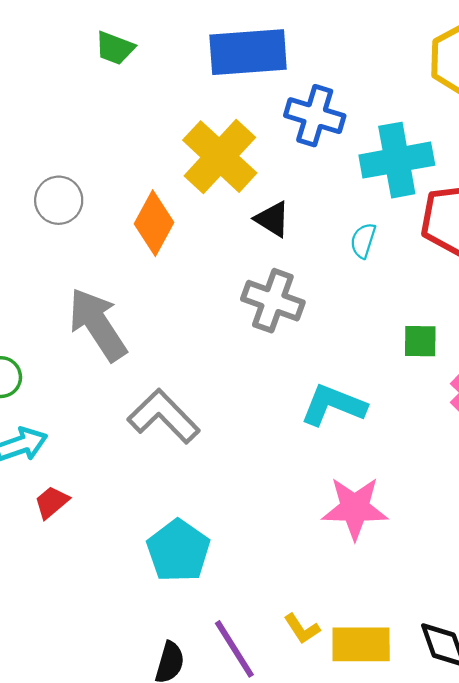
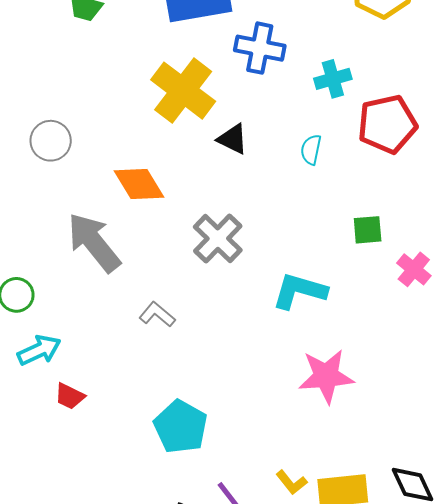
cyan cross: (397, 160) -> (333, 79), size x0.6
orange diamond: (154, 223) -> (139, 184), moved, turned -54
gray cross: (273, 301) -> (218, 239), moved, turned 30
gray L-shape: (164, 416) -> (157, 314), size x0.6
red trapezoid: (52, 502) -> (70, 396), turned -108

